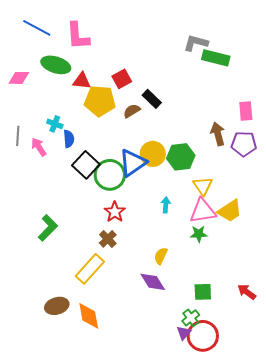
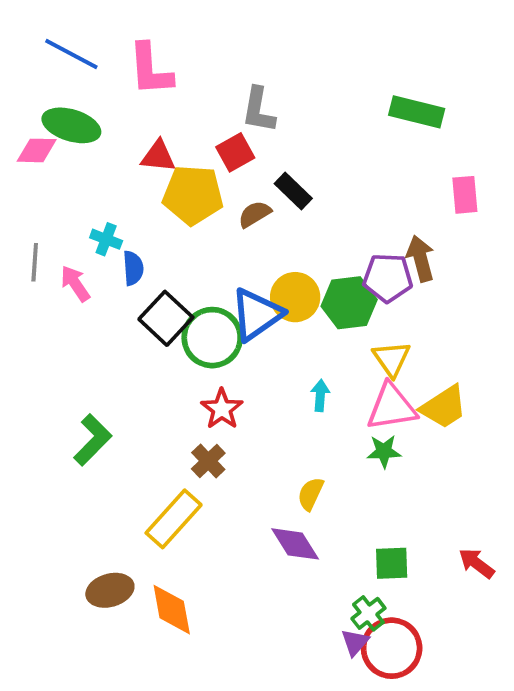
gray L-shape: (196, 43) -> (258, 110), moved, turned -95
green ellipse: (56, 65) -> (71, 125), moved
pink rectangle: (246, 111) -> (465, 195), moved
purple pentagon: (244, 144) -> (388, 278), moved

